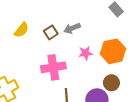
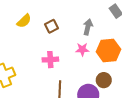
gray arrow: (72, 28) -> (88, 27), moved, turned 119
pink cross: (53, 67) -> (50, 60), size x0.7

